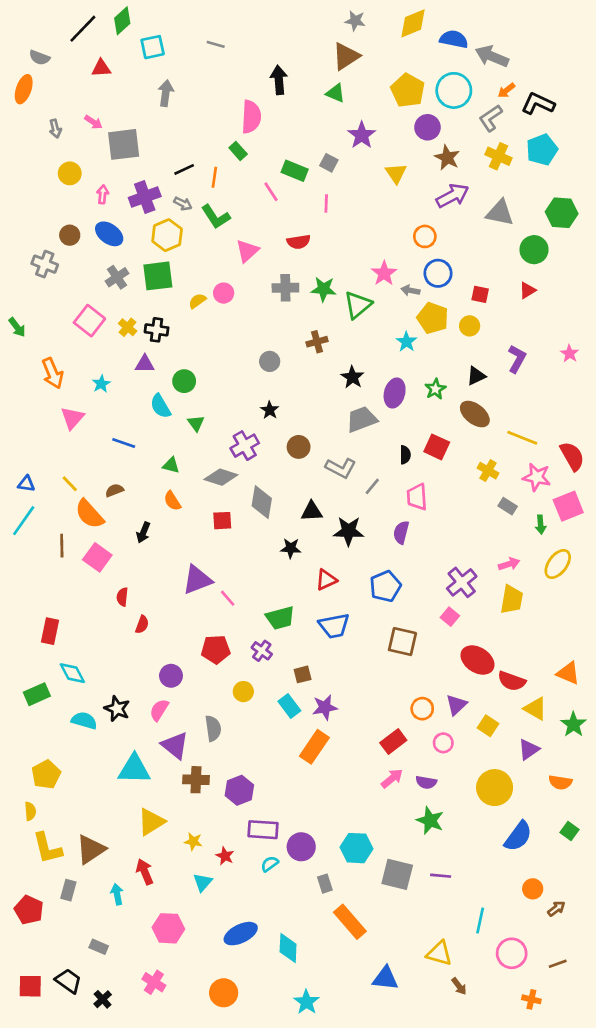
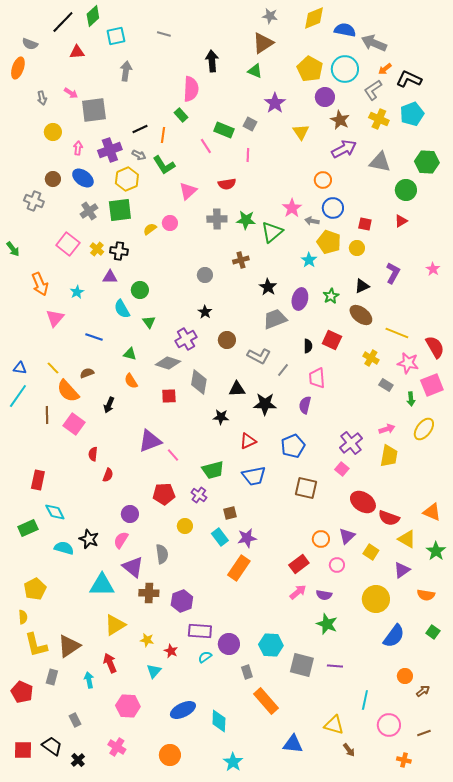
gray rectangle: (99, 947) -> (75, 720), turned 40

